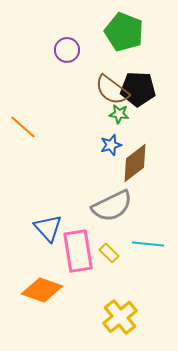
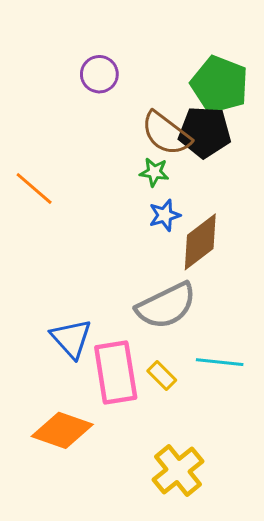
green pentagon: (124, 32) -> (220, 85), moved
green star: (119, 114) -> (154, 172), moved

